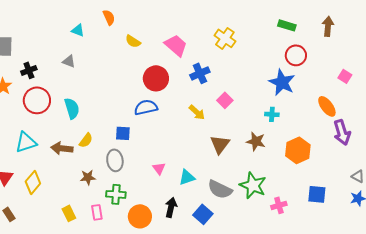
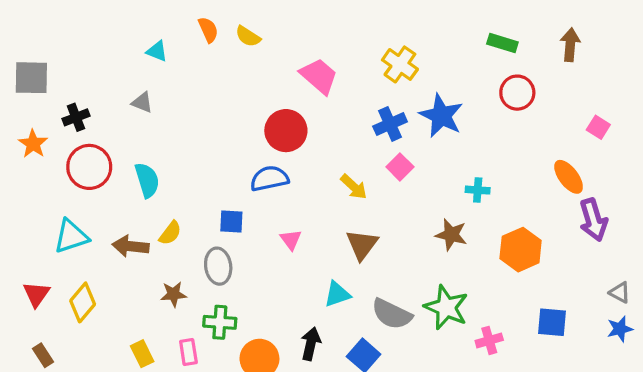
yellow semicircle: (133, 41) -> (248, 36), moved
blue cross: (200, 73) -> (390, 124), moved
blue star: (282, 82) -> (441, 116), moved
brown triangle: (220, 144) -> (362, 245), moved
pink triangle: (159, 168) -> (291, 240), moved

